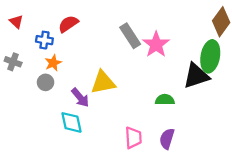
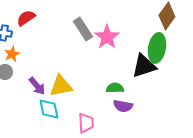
yellow triangle: (103, 82) -> (61, 86), moved
cyan diamond: (72, 122) -> (49, 109), moved
purple semicircle: (167, 139) -> (123, 106), moved, turned -96

